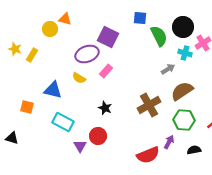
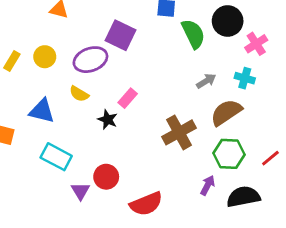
yellow circle: (50, 29) -> (45, 57), moved
cyan cross: (185, 53) -> (245, 78), moved
pink rectangle: (106, 71) -> (128, 98), moved
black star: (105, 108) -> (108, 120), moved
black semicircle: (194, 150) -> (243, 197), size x1.6
red semicircle: (148, 155) -> (146, 204), moved

